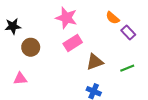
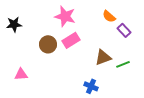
brown circle: (31, 47) -> (48, 44), moved
brown triangle: (95, 62) -> (103, 57), moved

